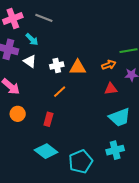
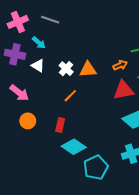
white cross: (57, 65) -> (66, 69), turned -32
red triangle: (111, 89) -> (124, 90), size x1.5
cyan diamond: (46, 151) -> (74, 147), moved

